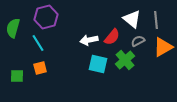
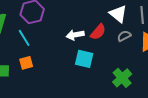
green cross: (125, 60) -> (122, 78), moved

